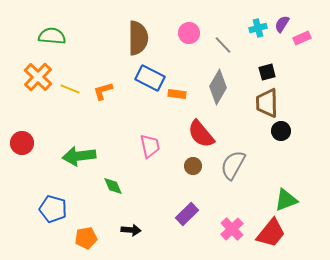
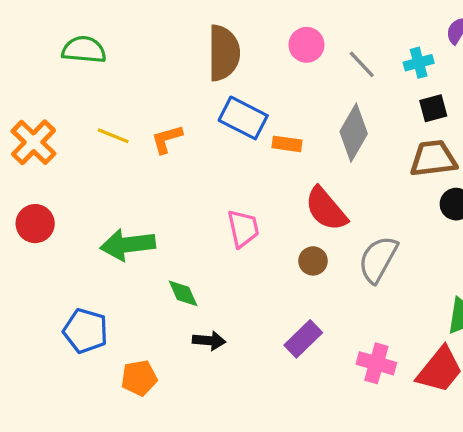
cyan cross: (258, 28) -> (419, 63), moved
orange cross: (38, 77) -> (34, 142), moved
brown trapezoid: (267, 103) -> (433, 159), turned 84
pink cross: (232, 229) -> (376, 363), turned -30
black arrow: (131, 230) -> (209, 341), moved

